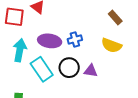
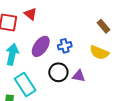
purple ellipse: (50, 41) -> (41, 46), turned -65
cyan rectangle: (42, 69) -> (25, 85), moved

